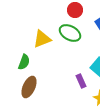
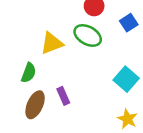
purple rectangle: (81, 81) -> (63, 96), moved

